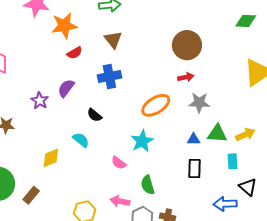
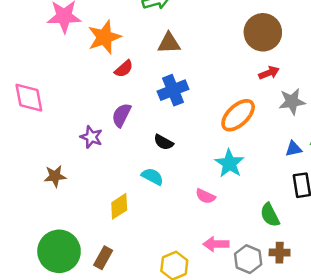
brown triangle: (113, 40) -> (169, 43), turned -42
green semicircle: (148, 185) -> (270, 215), moved

